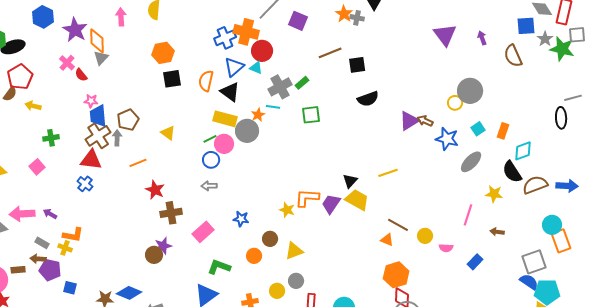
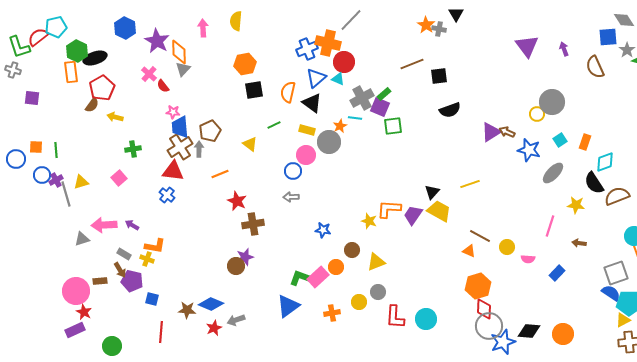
purple square: (298, 21) -> (380, 107), moved
yellow rectangle: (225, 119) -> (307, 130), size x0.7
green line: (210, 139) -> (274, 125), moved
pink rectangle: (203, 232) -> (318, 277), moved
brown arrow: (38, 259) -> (120, 270), turned -126

